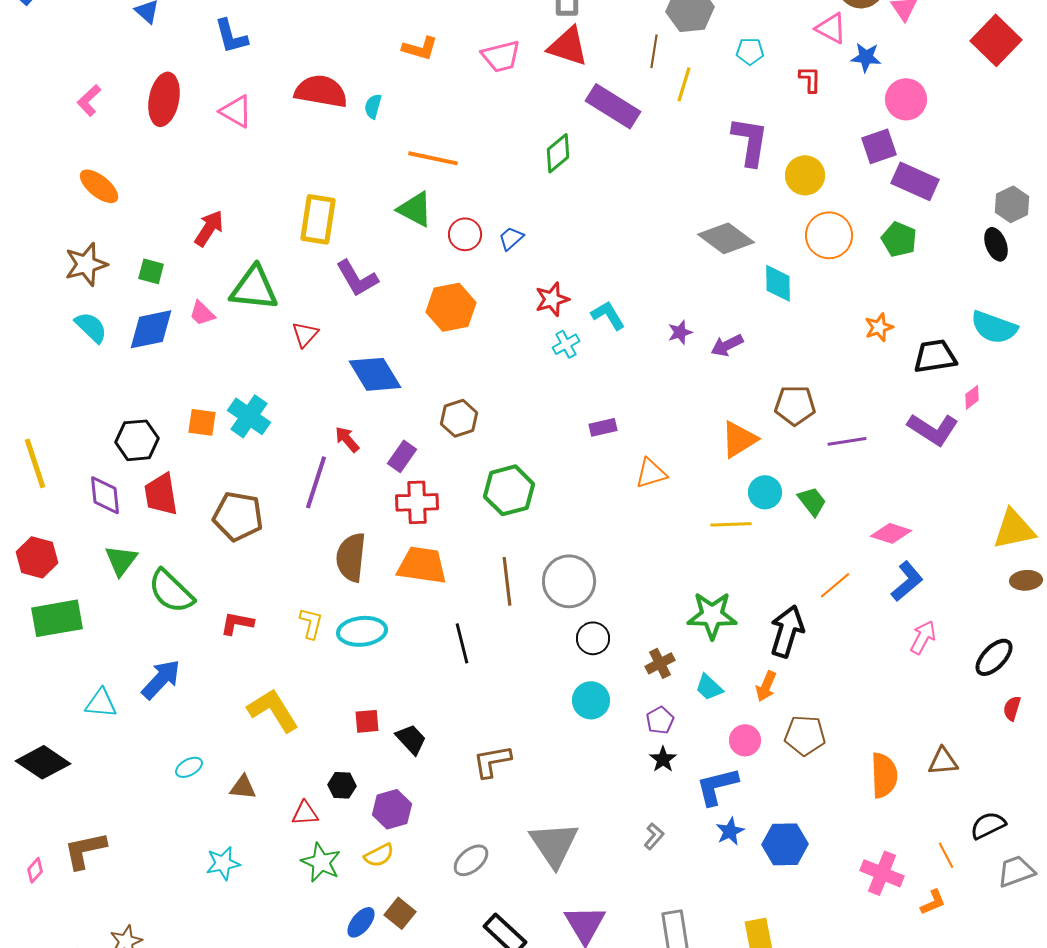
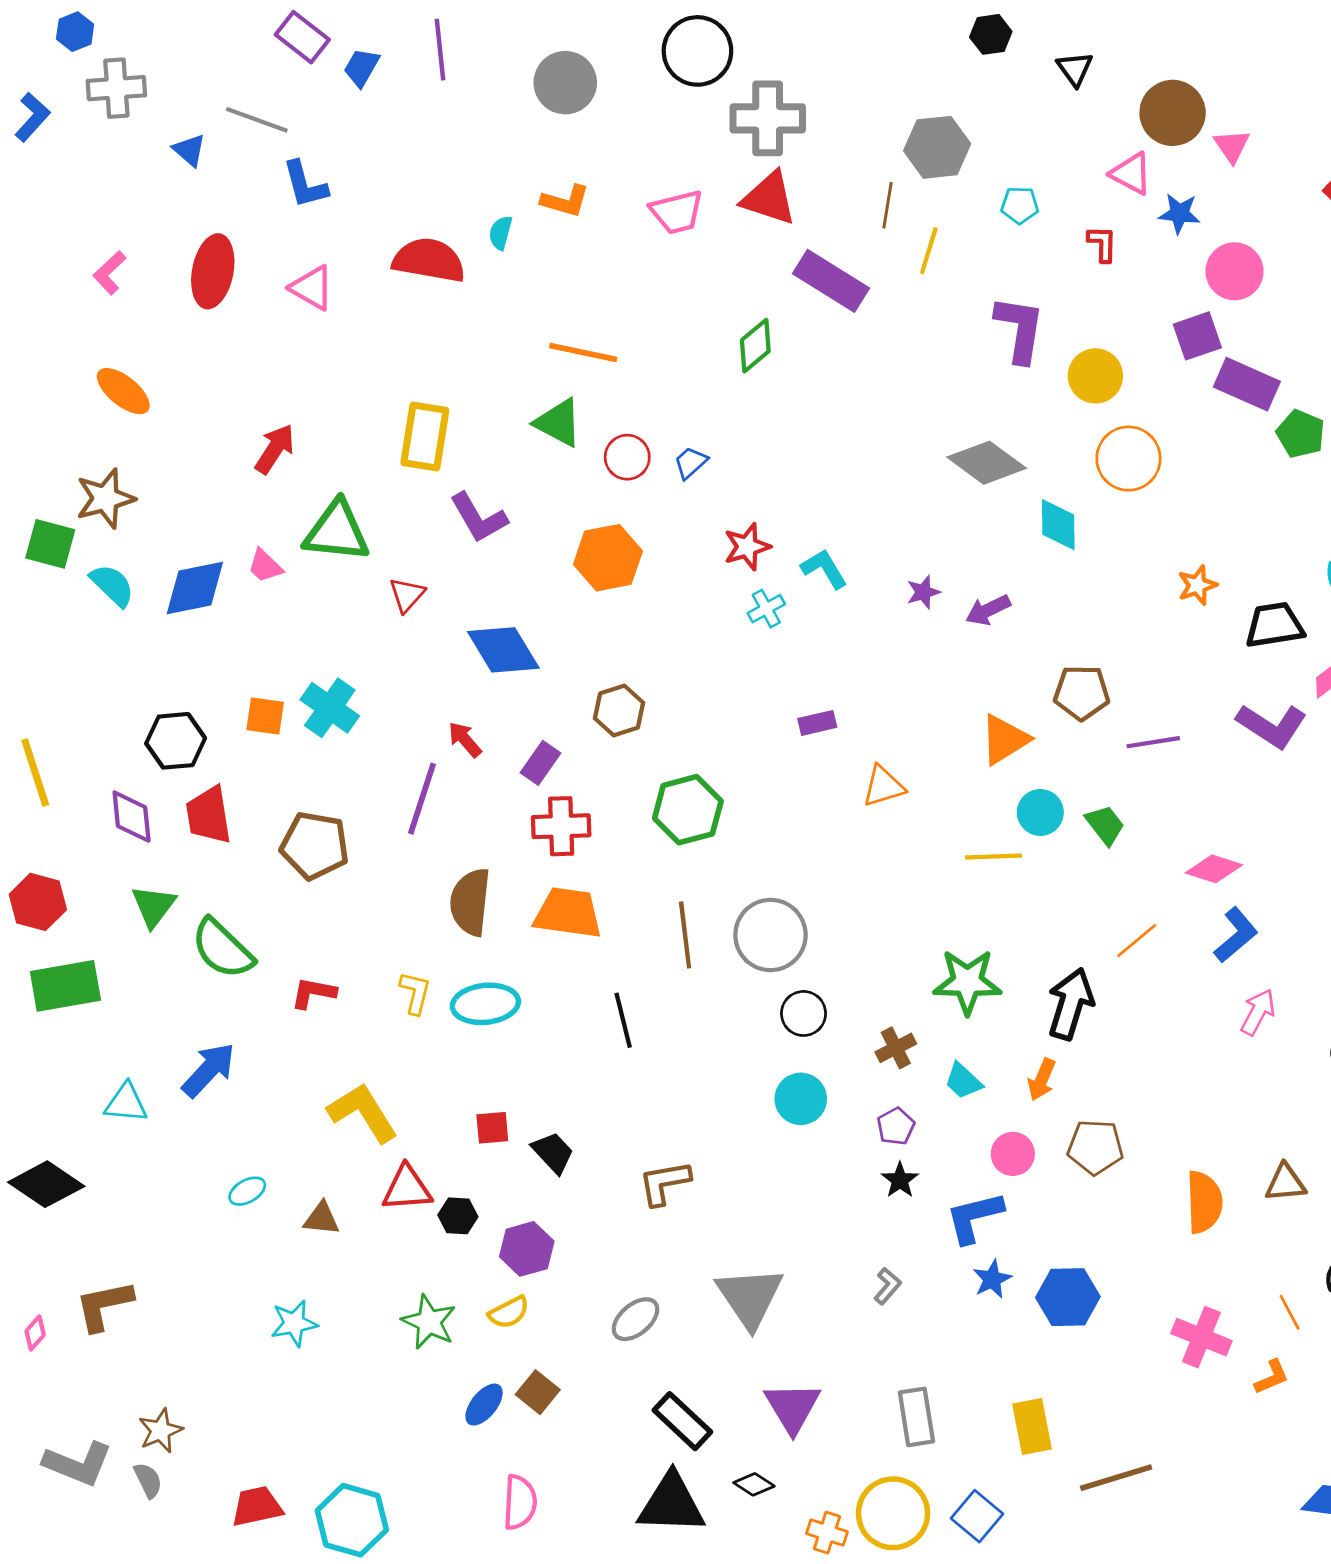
cyan semicircle: (373, 106) -> (501, 233), moved
green pentagon: (899, 239) -> (1301, 434), moved
green square: (151, 271) -> (50, 544), moved, size x1.4
red triangle: (305, 813) -> (407, 1188), moved, size x1.4

